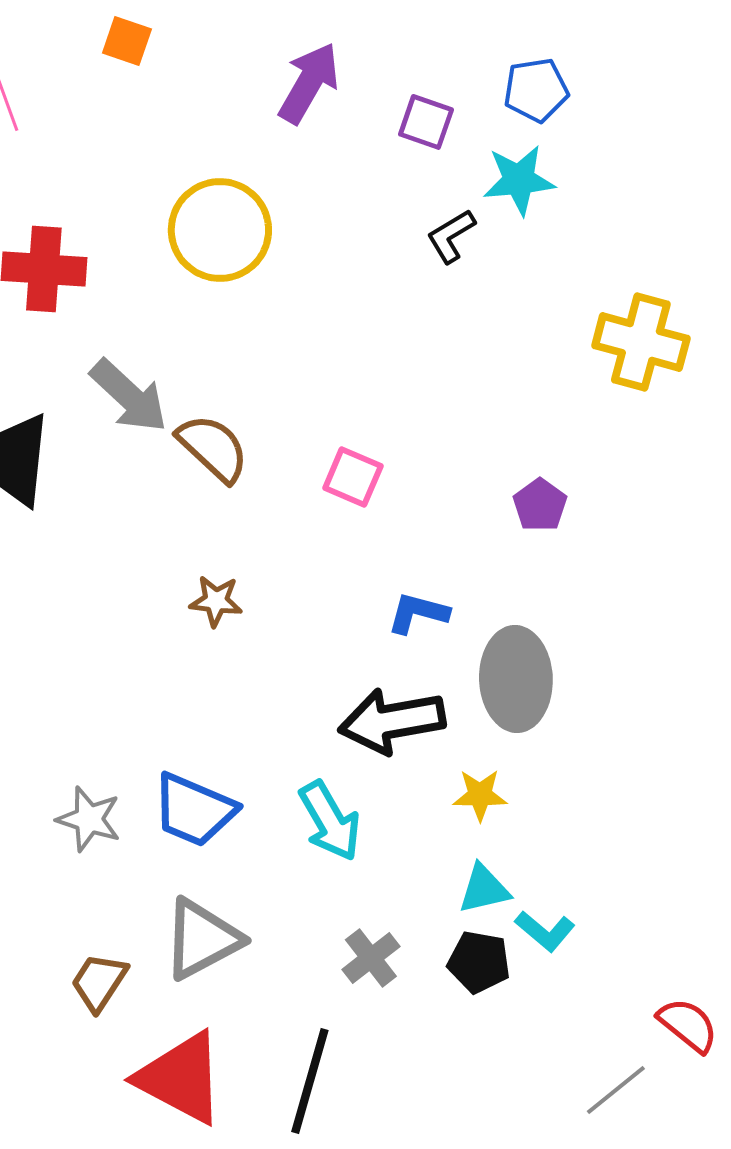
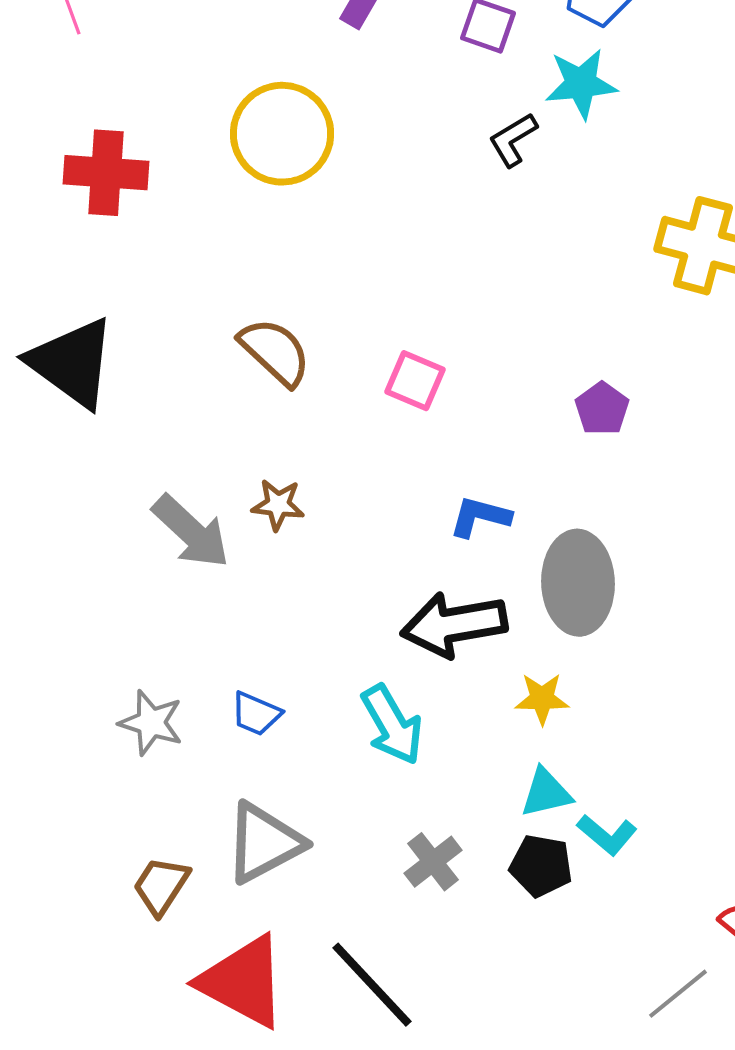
gray arrow: (129, 396) -> (191, 532), moved
blue trapezoid: (194, 810) -> (256, 714), size x0.6
black line: (310, 1081) -> (372, 985), turned -59

